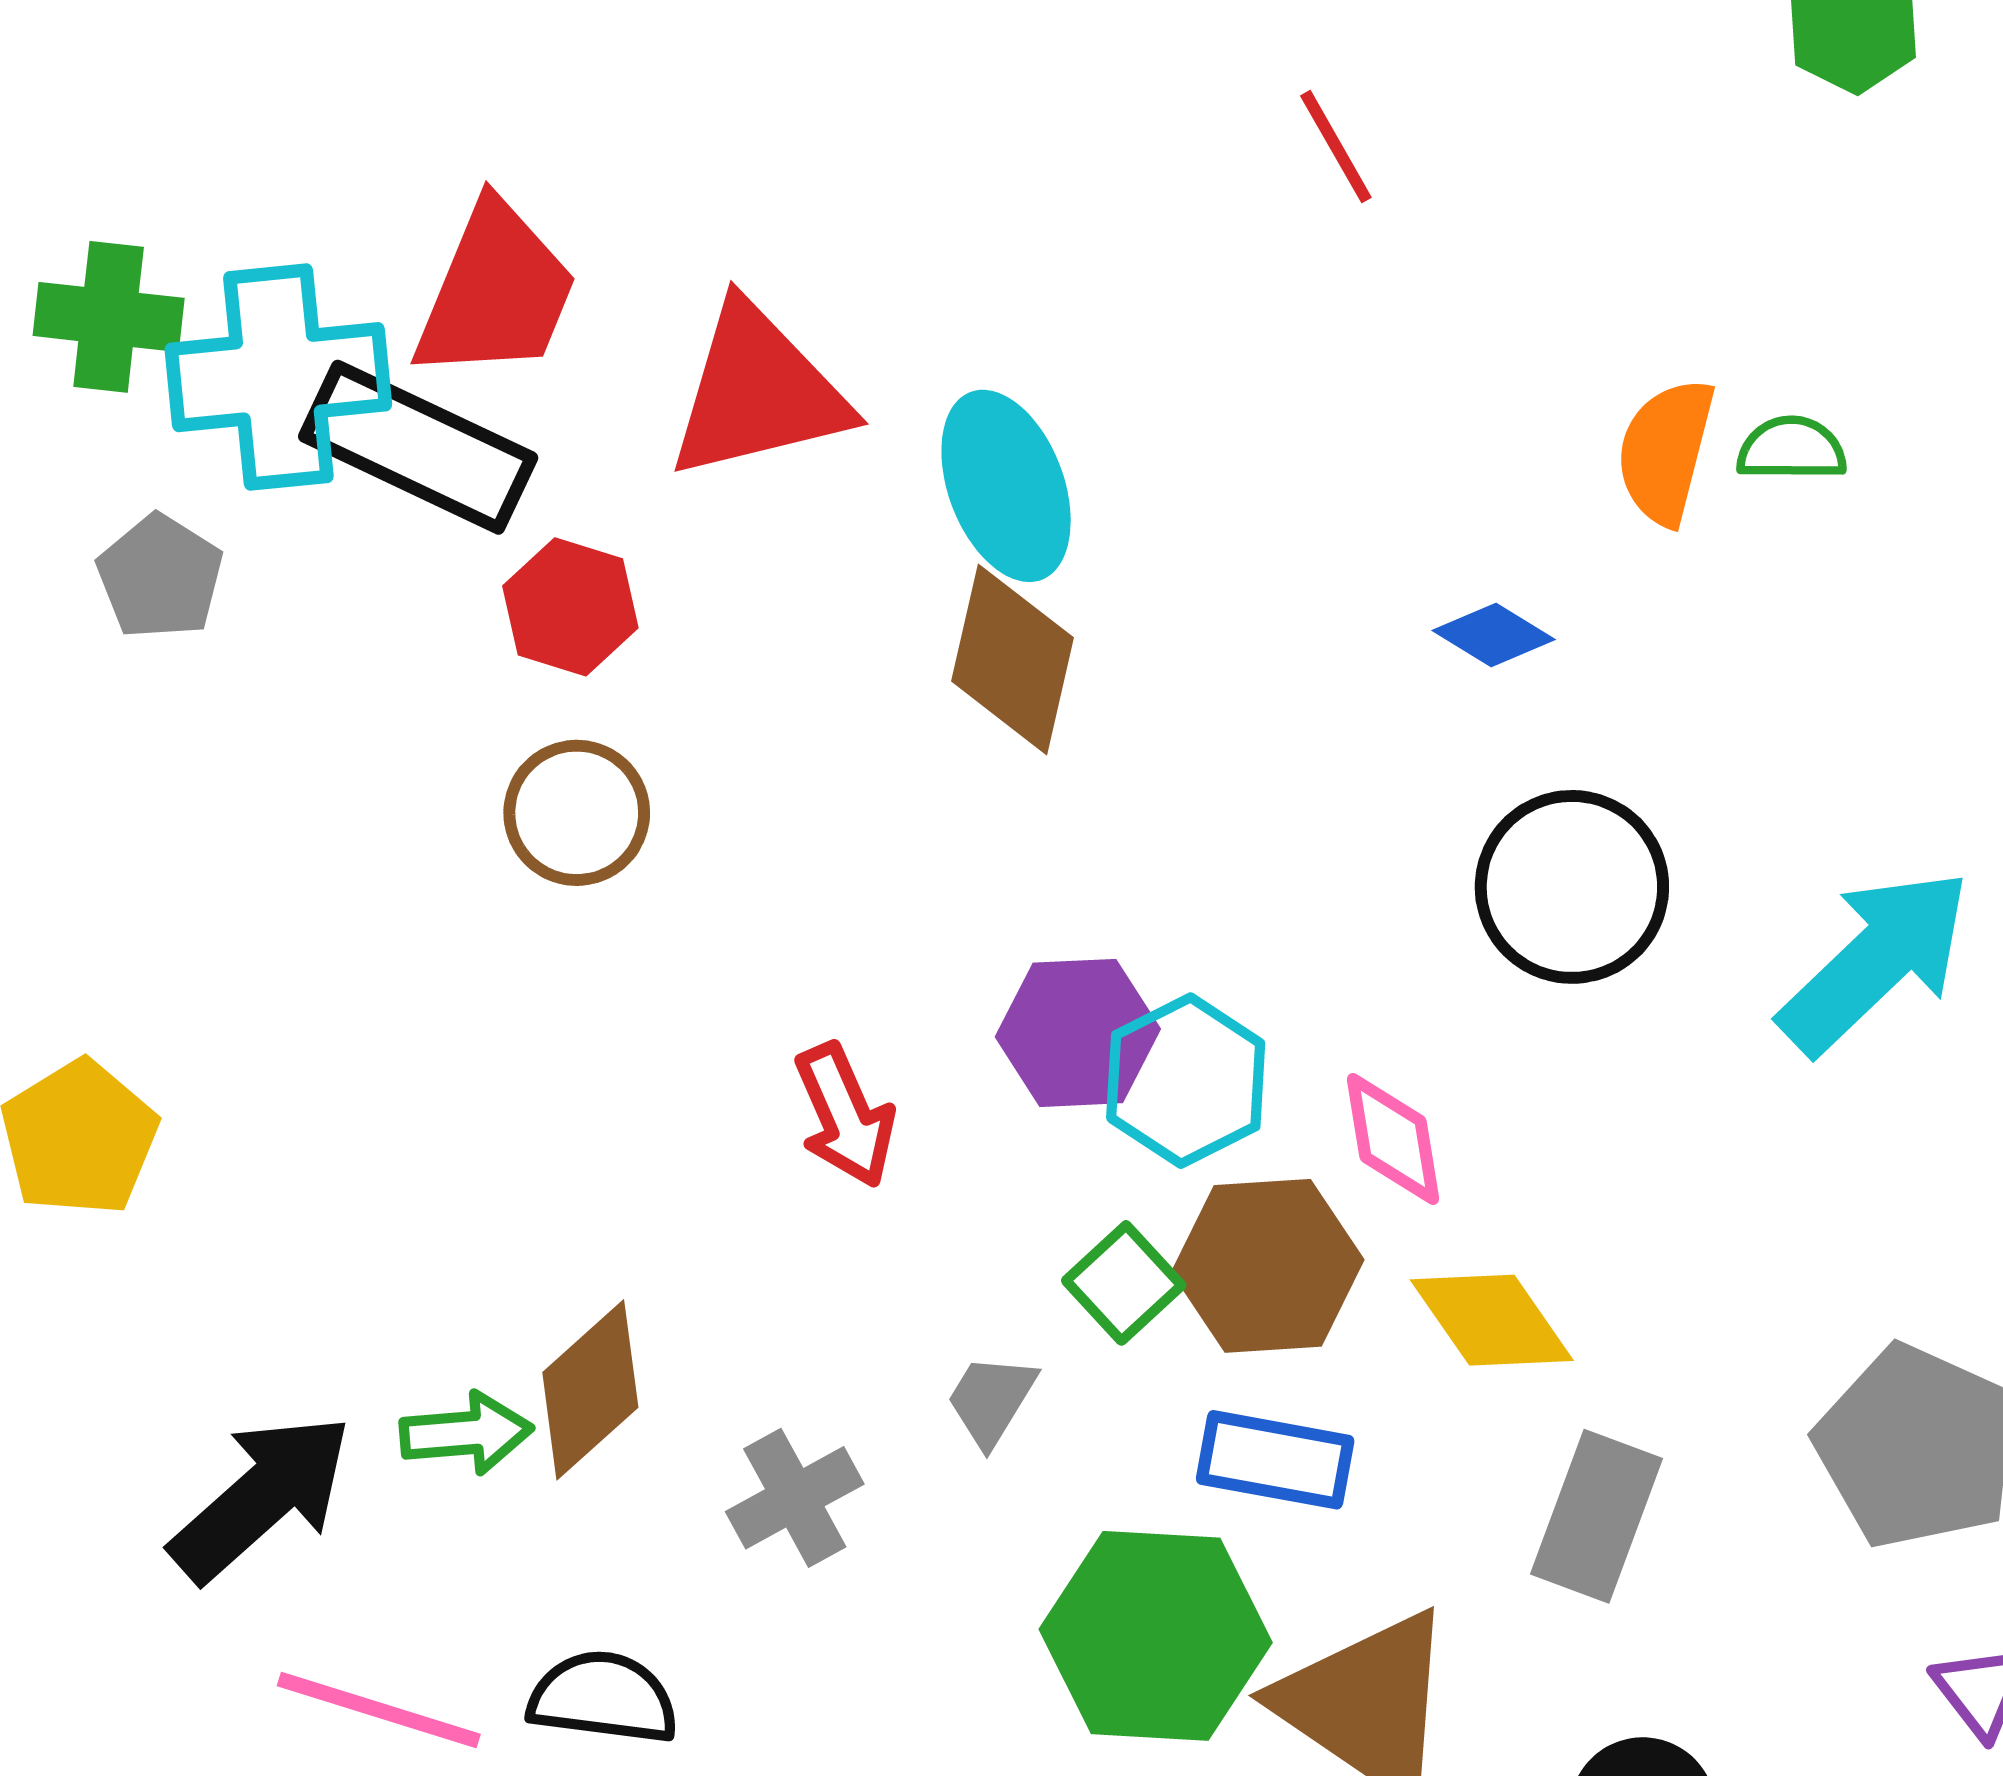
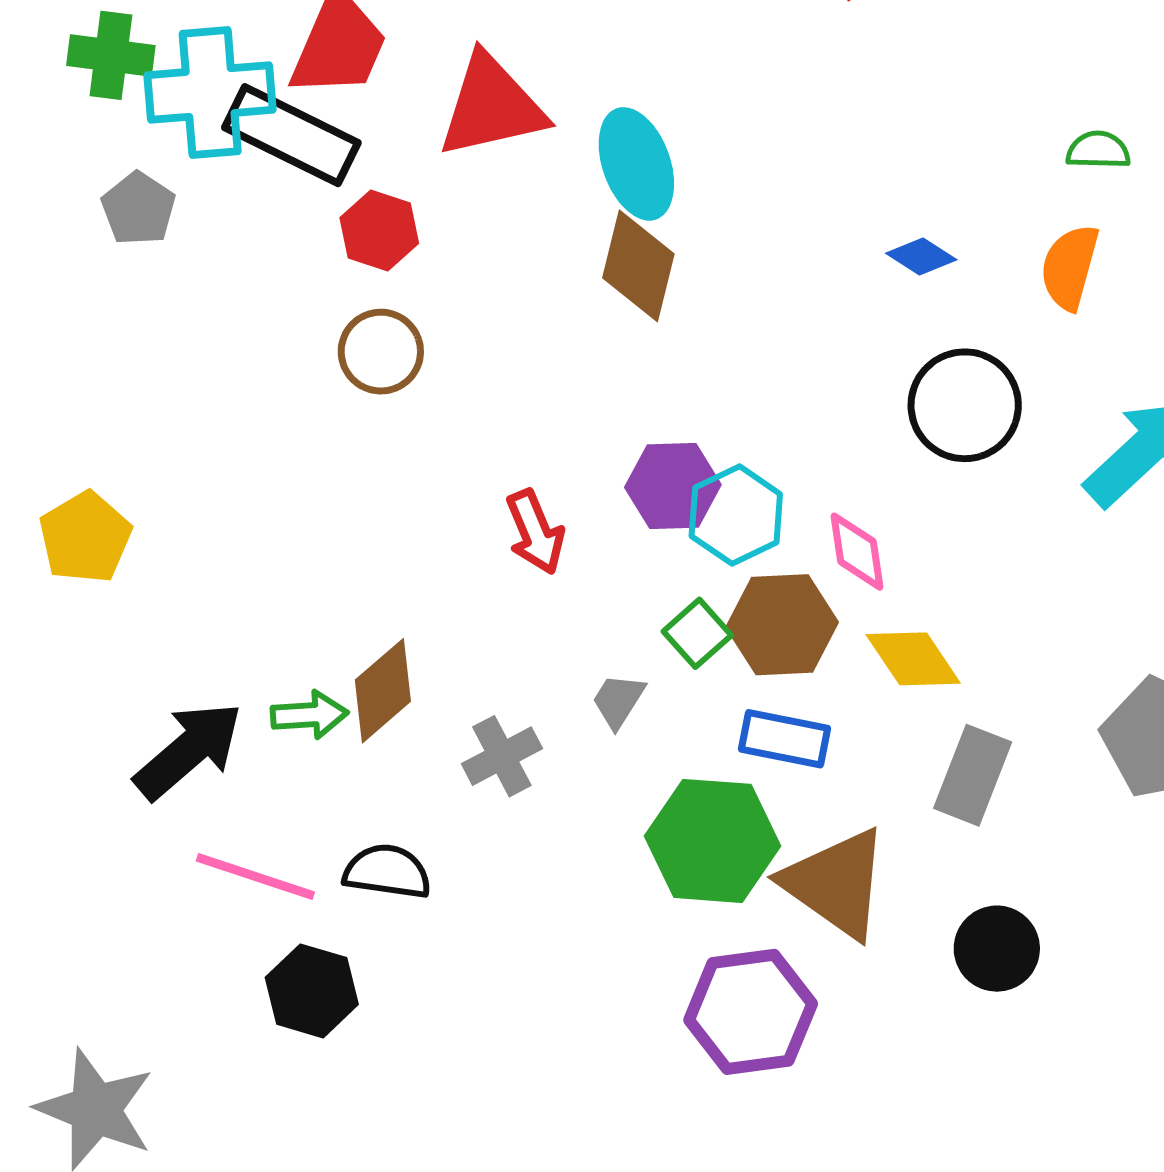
orange semicircle: (1666, 451) -> (1070, 267), moved

